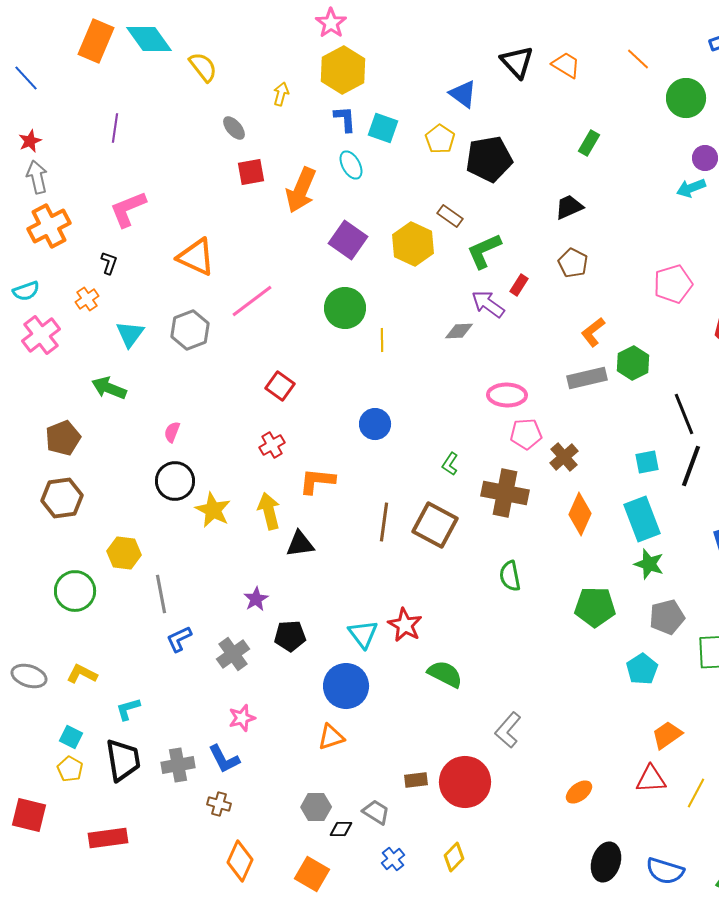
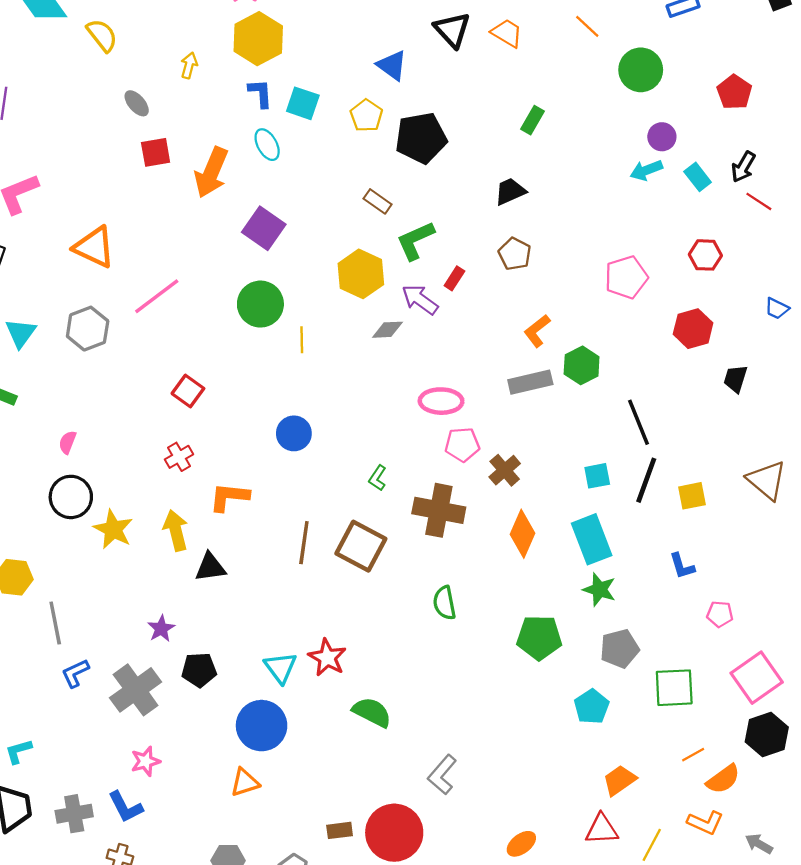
yellow hexagon: (413, 244) -> (361, 274), moved
gray cross: (233, 654) -> (136, 690), size x1.4

